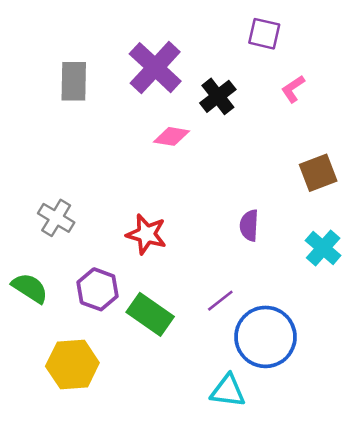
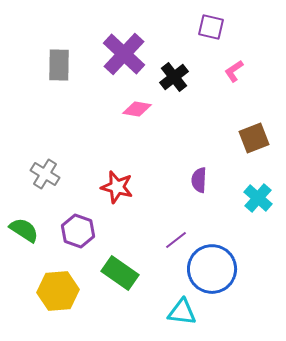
green rectangle: (150, 314) -> (120, 273), moved

